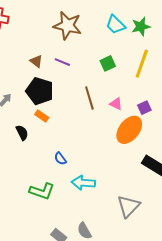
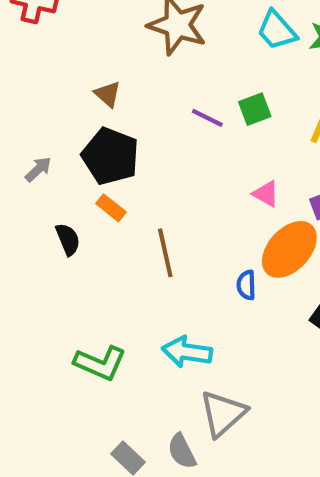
purple line: (62, 62) -> (207, 118), moved
brown line: (89, 98) -> (165, 253), moved
blue semicircle: (60, 159) -> (246, 285), moved, turned 32
gray triangle: (128, 206) -> (223, 414), moved

